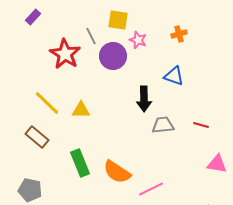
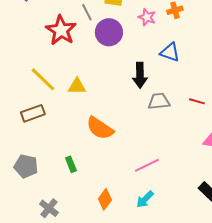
pink star: (138, 40) -> (147, 17), moved
brown rectangle: (37, 137) -> (33, 113), turned -60
green rectangle: (80, 163) -> (71, 164), moved, size x0.6
orange semicircle: (117, 172) -> (100, 128), moved

